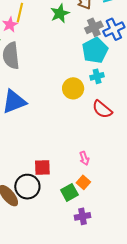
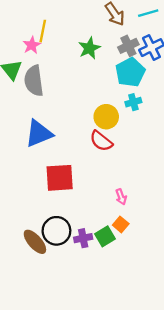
green star: (60, 13) -> (89, 48), moved
red semicircle: (102, 109) -> (101, 141), moved
red square: (42, 168) -> (60, 178), moved, size x1.5
purple cross: (83, 216) -> (83, 238), moved

